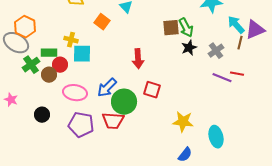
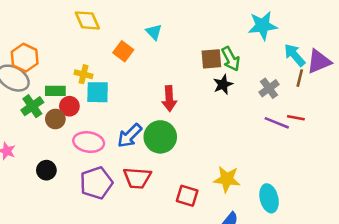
black star: (189, 48) -> (223, 84), moved
red square: (152, 90) -> (187, 196), moved
green circle: (124, 102) -> (160, 137), moved
purple pentagon: (81, 125) -> (96, 183), turned -30

